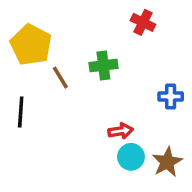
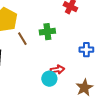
cyan circle: (131, 157) -> (49, 79), moved

